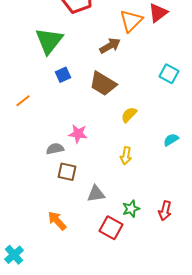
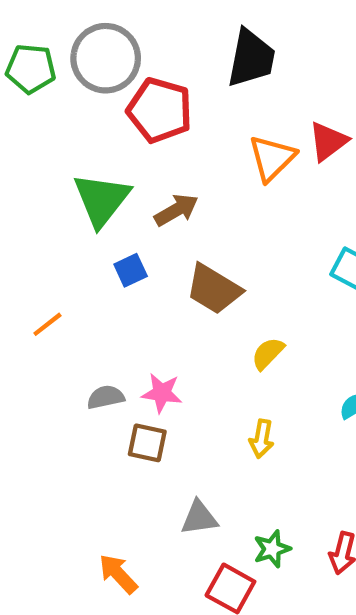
brown arrow: (110, 46) -> (176, 210), moved
gray semicircle: (55, 149) -> (106, 397), moved
brown square: (67, 172) -> (147, 443), moved

